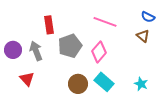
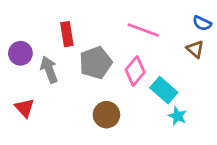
purple circle: (13, 50) -> (20, 53), moved
red triangle: (27, 79) -> (25, 108), moved
cyan rectangle: (104, 82) -> (164, 90), moved
cyan star: (141, 84) -> (177, 116), moved

